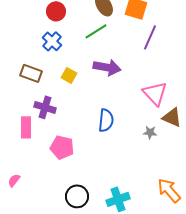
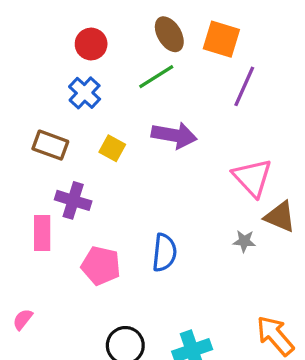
blue semicircle: (106, 120) -> (164, 253), moved

